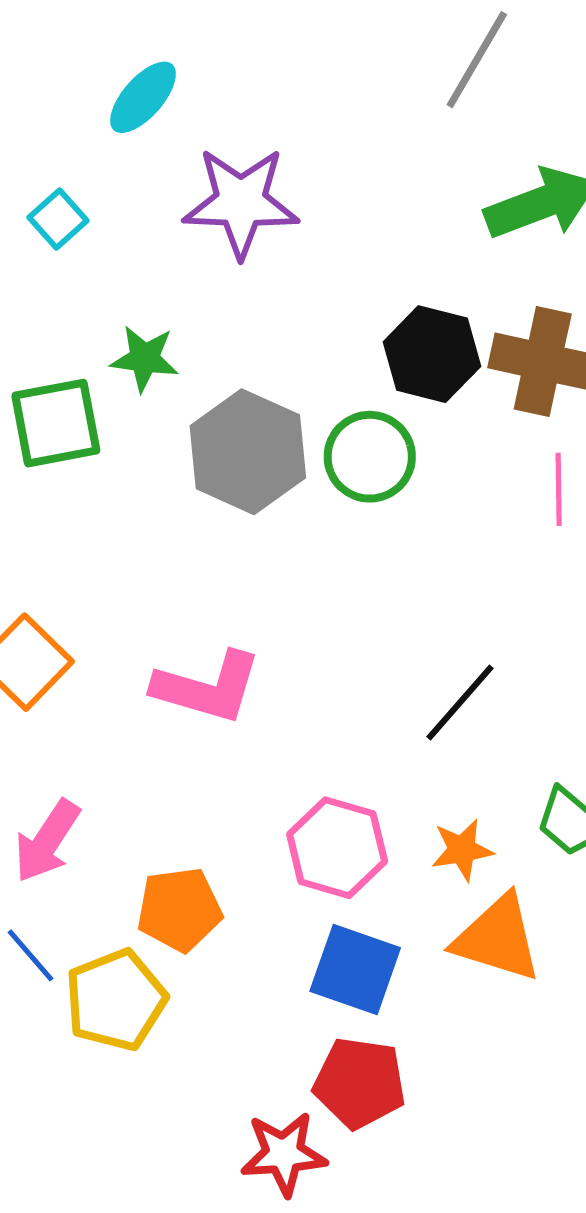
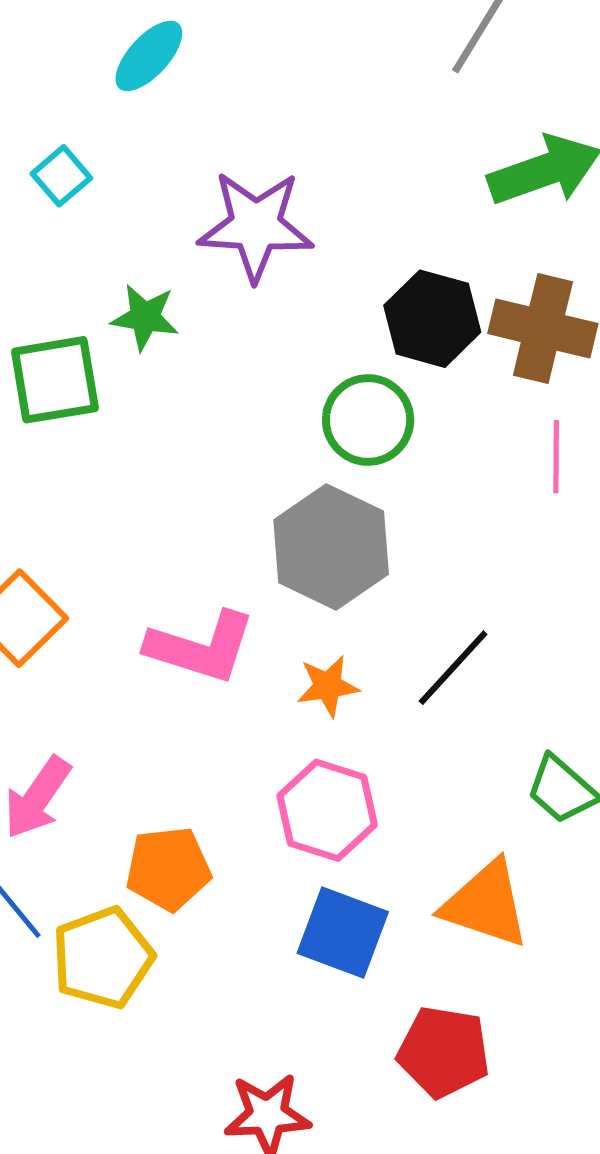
purple star: (241, 202) -> (256, 226), moved
gray hexagon: (248, 452) -> (331, 547), moved
orange star: (462, 850) -> (328, 686), moved
red pentagon: (360, 1083) -> (444, 1052), moved

